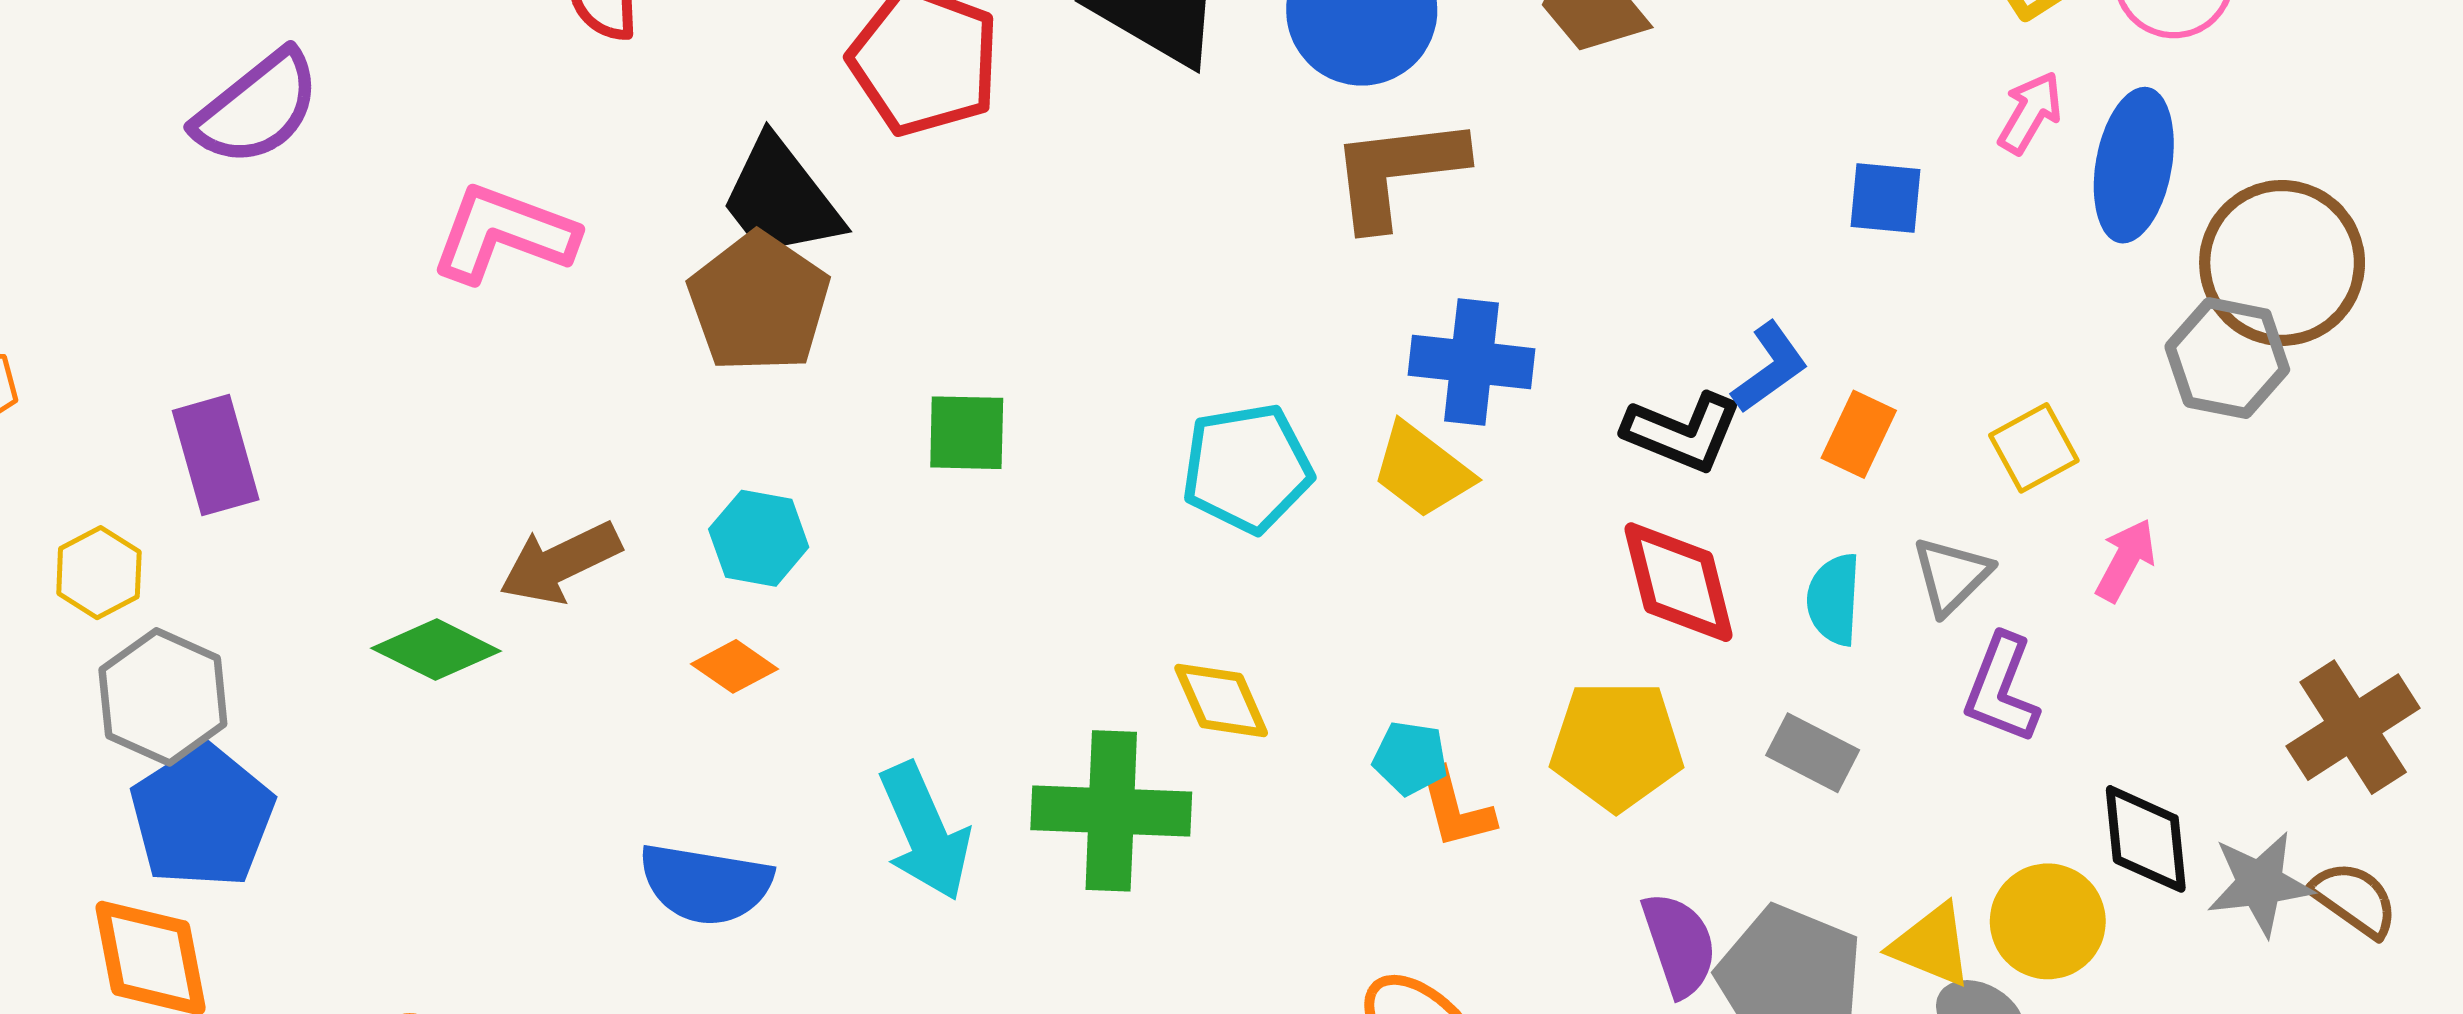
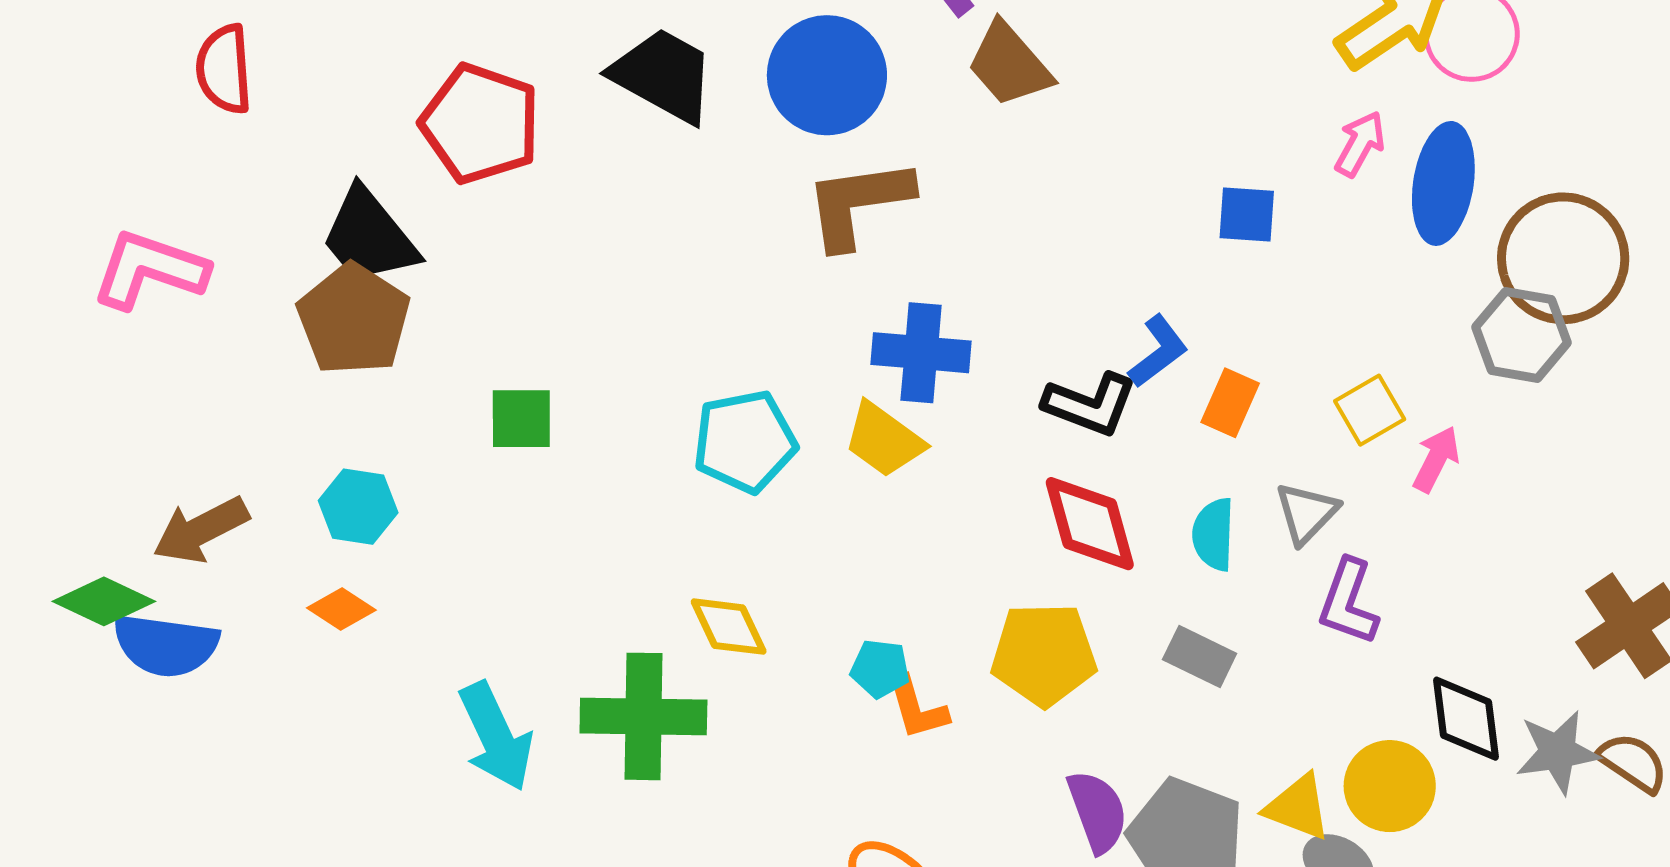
pink arrow: (2126, 560) -> (1436, 459), moved
blue semicircle: (706, 884) -> (166, 645), moved

